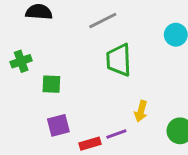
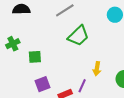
green trapezoid: (119, 60) -> (78, 36), turned -125
purple line: (116, 134) -> (82, 86), turned -40

